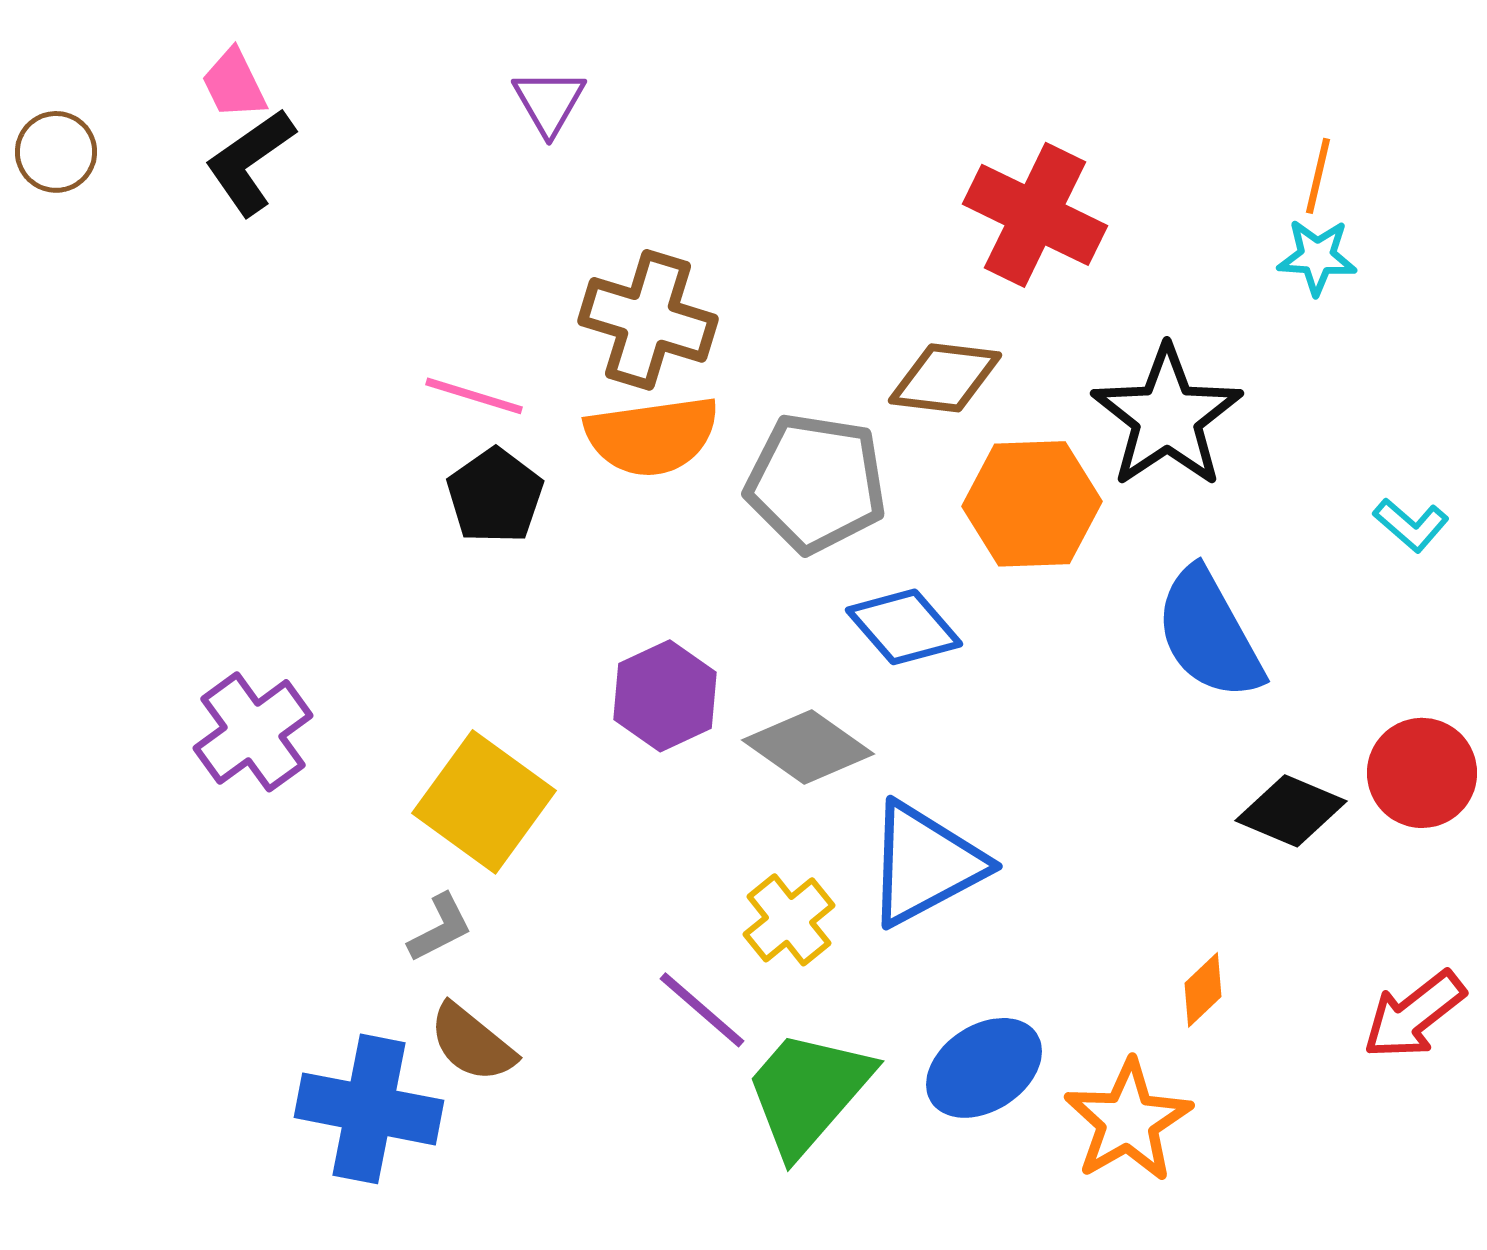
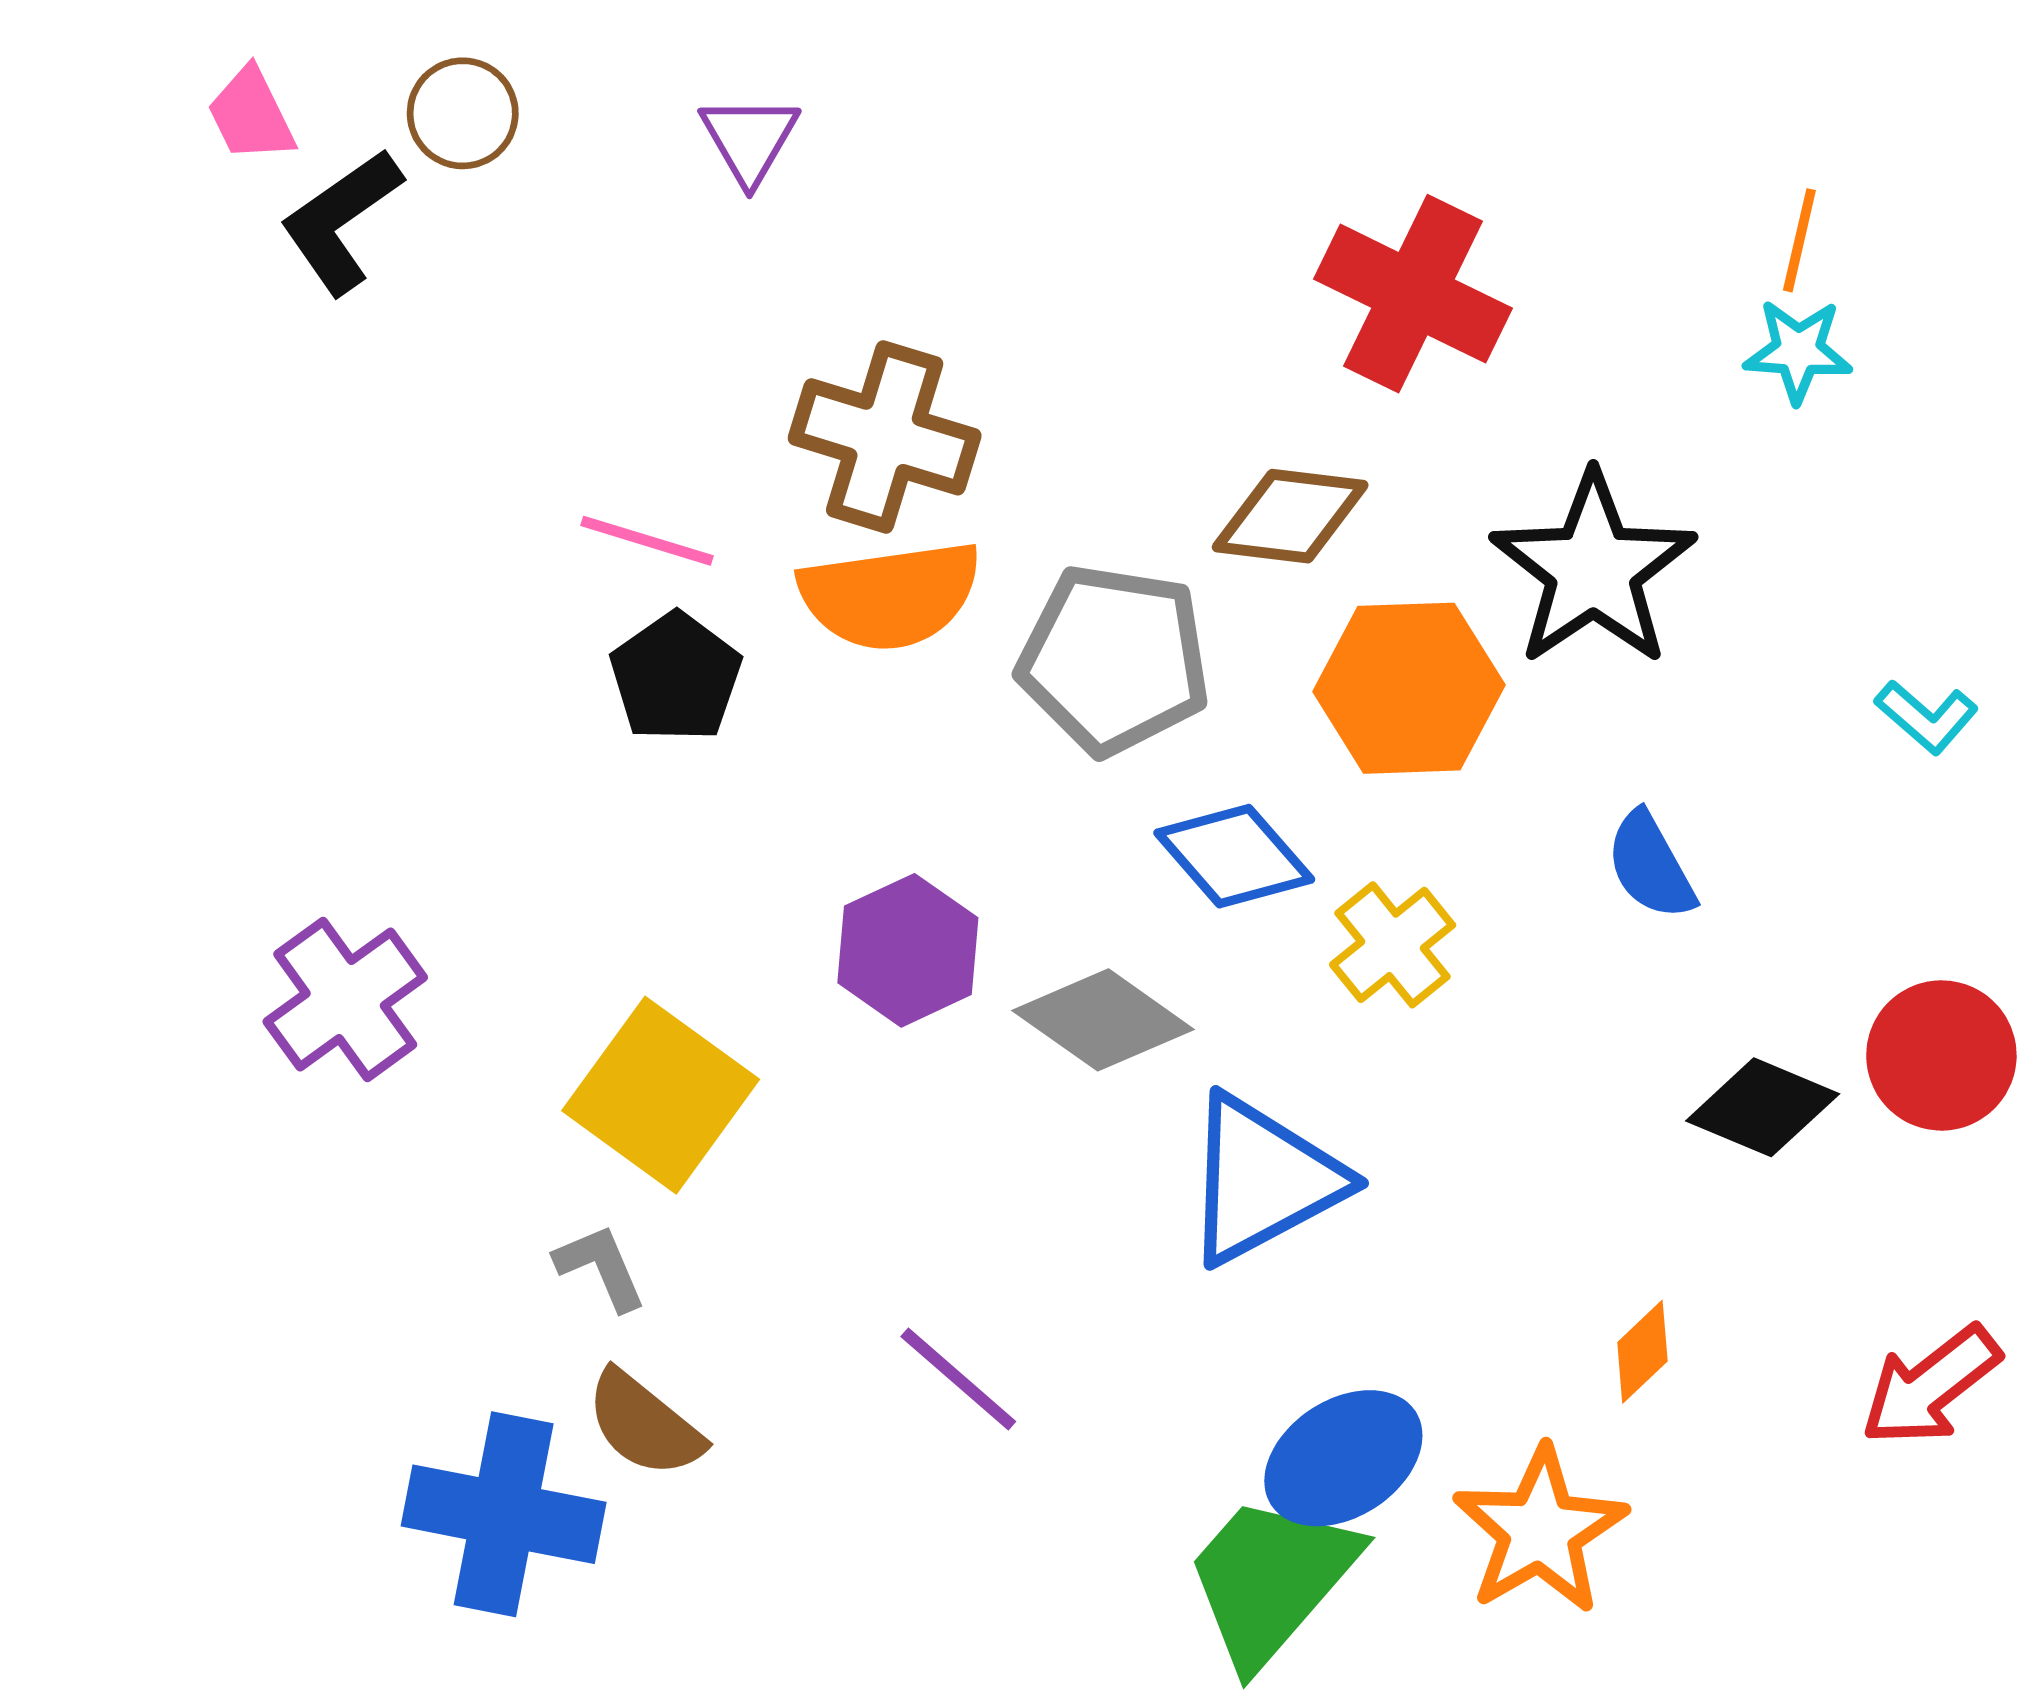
pink trapezoid: (234, 84) -> (251, 115), moved
brown circle: (56, 152) -> (463, 113), moved
blue semicircle: (1209, 634) -> (1651, 866), size x0.6
yellow cross: (789, 920) -> (1393, 945), moved
gray L-shape: (440, 928) -> (601, 1267), turned -86
green trapezoid: (808, 1092) -> (1271, 1580), moved

